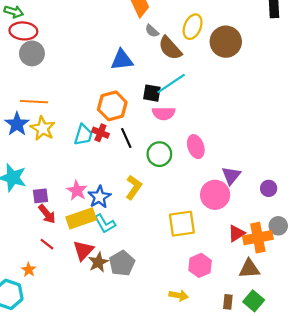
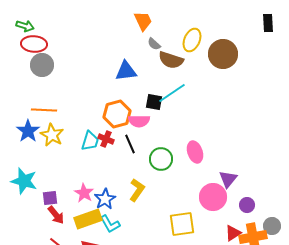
brown semicircle: (170, 48) -> (171, 60), turned -30
pink semicircle: (164, 113) -> (139, 121), moved
purple circle: (269, 188) -> (247, 205), moved

